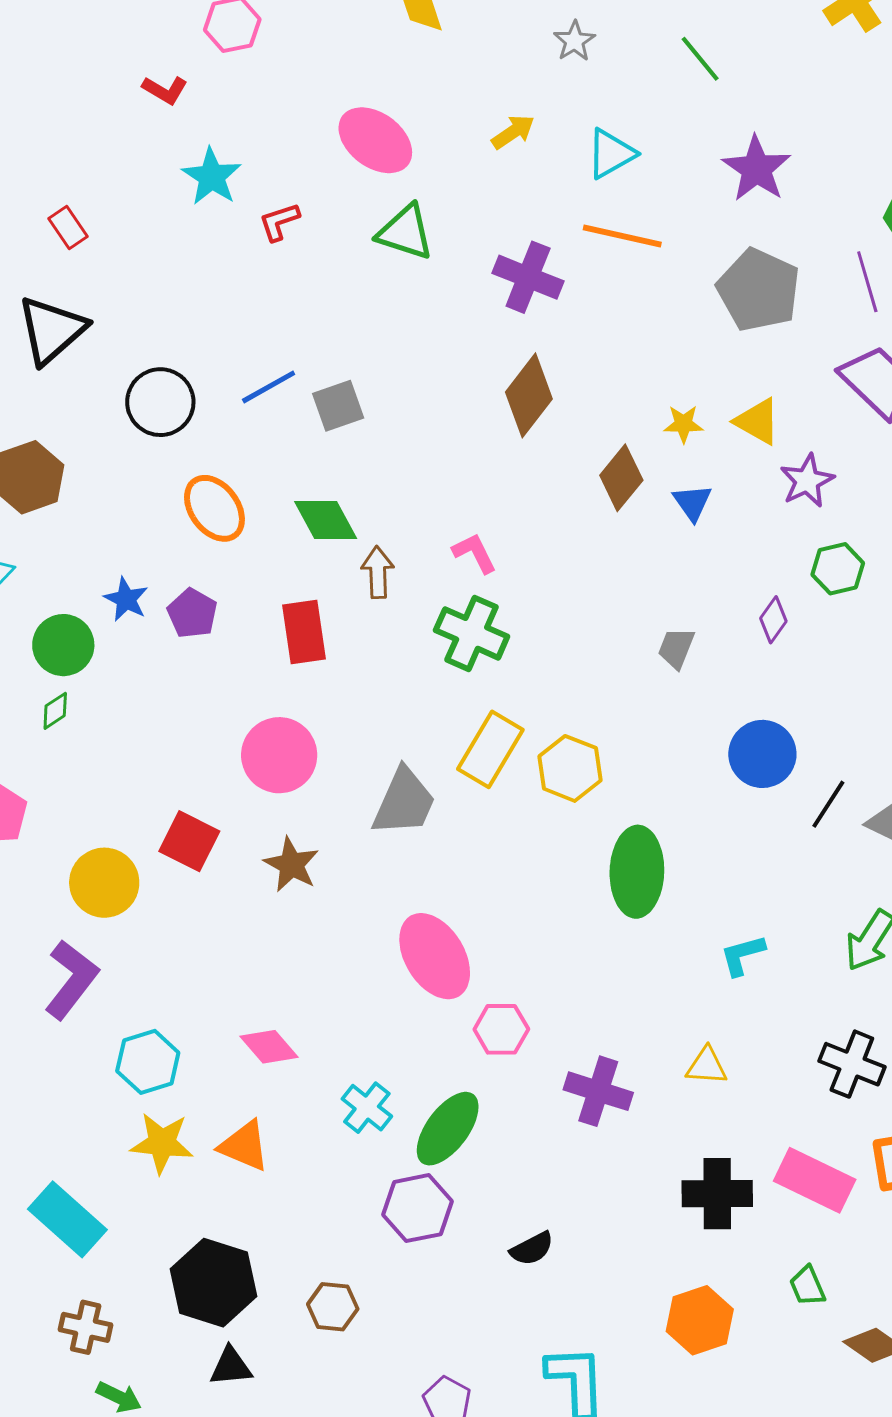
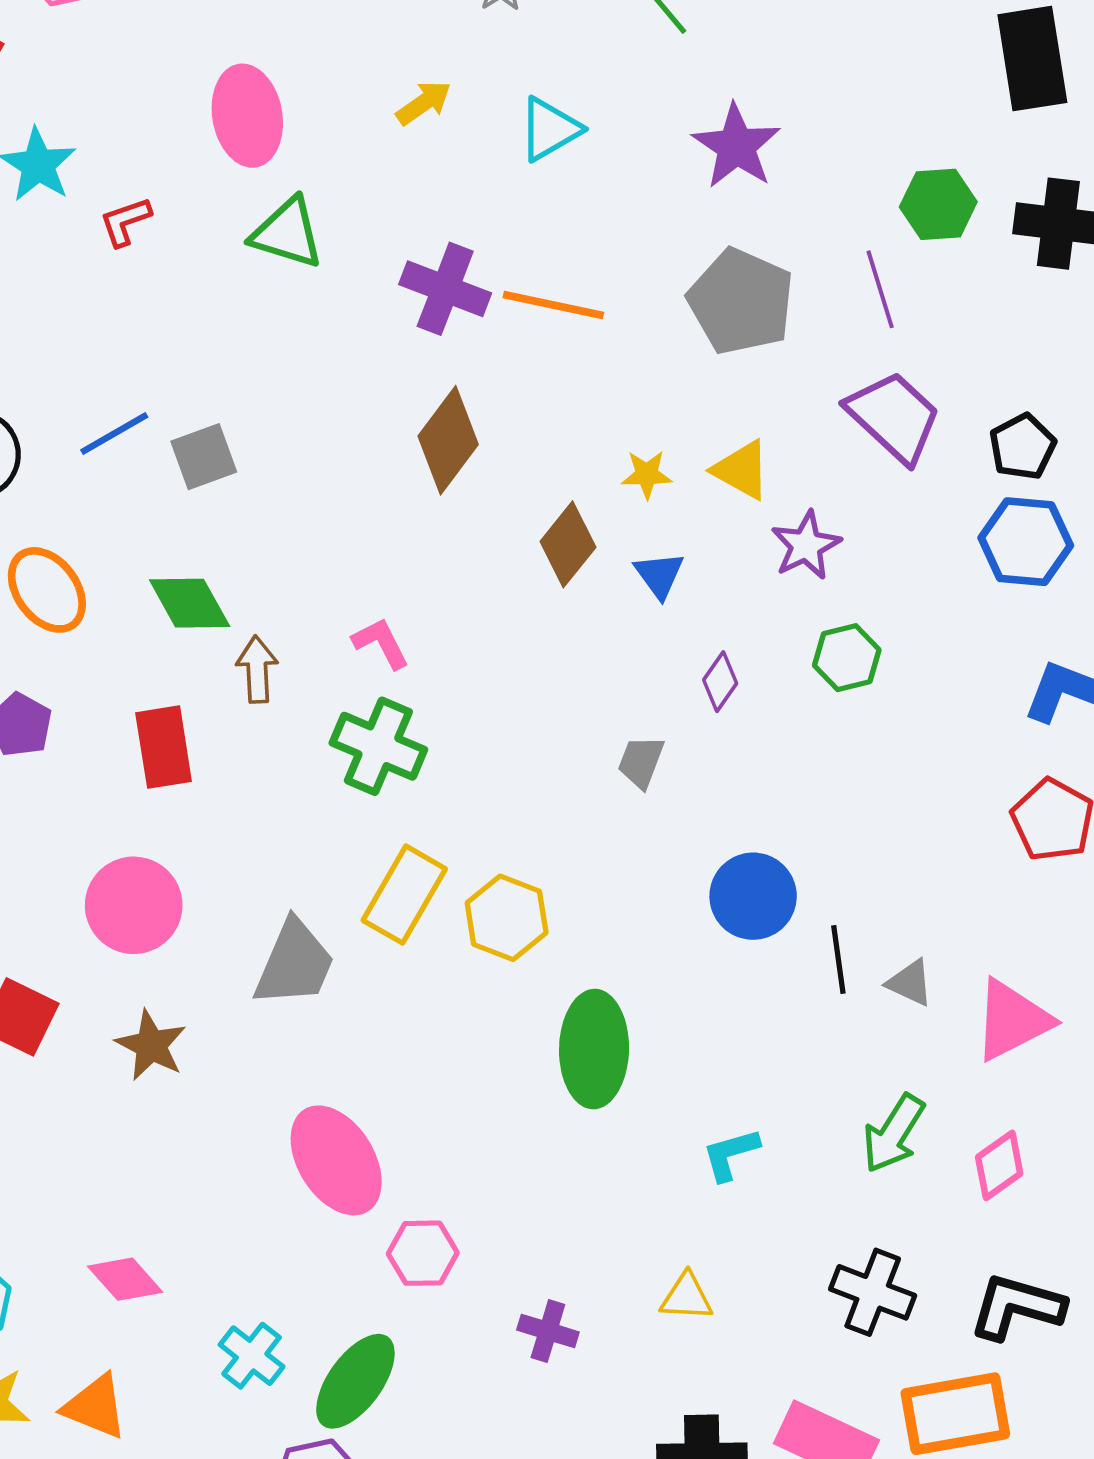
pink ellipse: (375, 140) -> (247, 116), turned 44
orange line: (622, 236) -> (553, 305), moved
purple diamond: (773, 620) -> (720, 682), moved
black line: (828, 804) -> (838, 959), turned -40
purple cross: (598, 1091) -> (548, 1331), size x0.7

